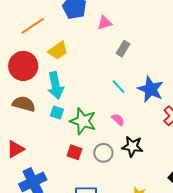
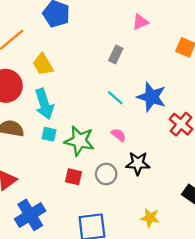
pink triangle: (105, 23) -> (140, 22), moved
yellow trapezoid: (58, 50) -> (43, 64), turned 100

